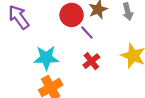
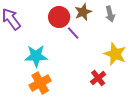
red cross: (91, 61) -> (98, 78), moved

